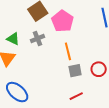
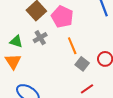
gray square: (75, 71) -> (82, 64), turned -32

